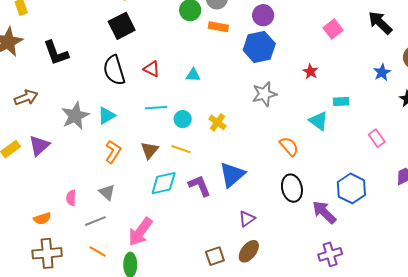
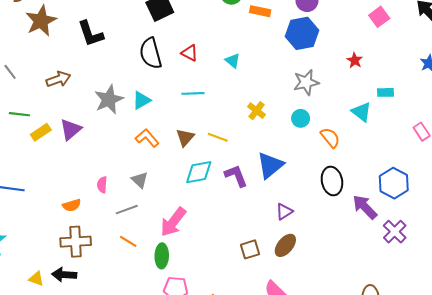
cyan triangle: (193, 75) -> (233, 61), turned 35
cyan circle: (183, 119) -> (301, 118), moved
orange L-shape: (113, 152) -> (147, 138), turned -75
purple cross: (330, 254) -> (395, 232), moved, turned -30

